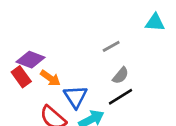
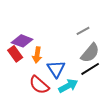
gray semicircle: (121, 75) -> (90, 53), size x1.5
orange arrow: (50, 78) -> (37, 55), turned 63

